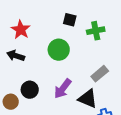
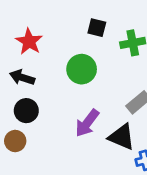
black circle: (30, 90) -> (26, 111), moved

